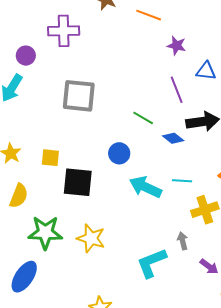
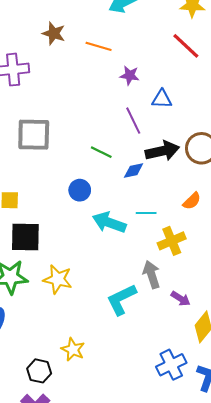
blue diamond: (173, 138) -> (134, 170), turned -45
black square: (78, 182) -> (25, 237), moved
gray arrow: (183, 241) -> (151, 275), size x1.5

